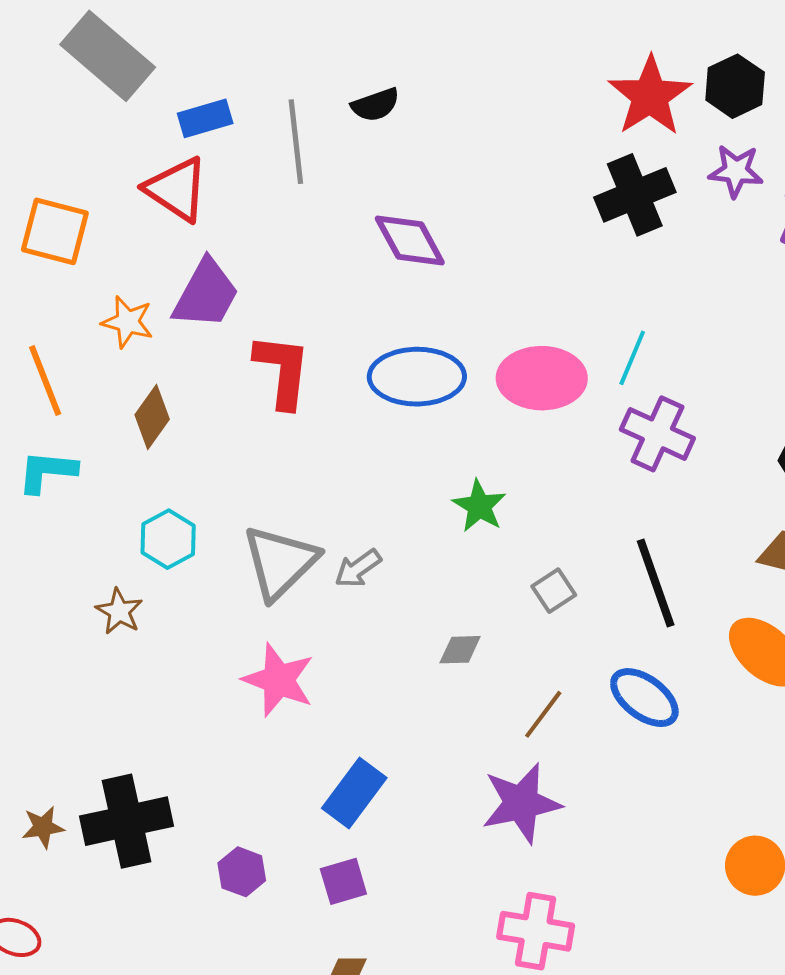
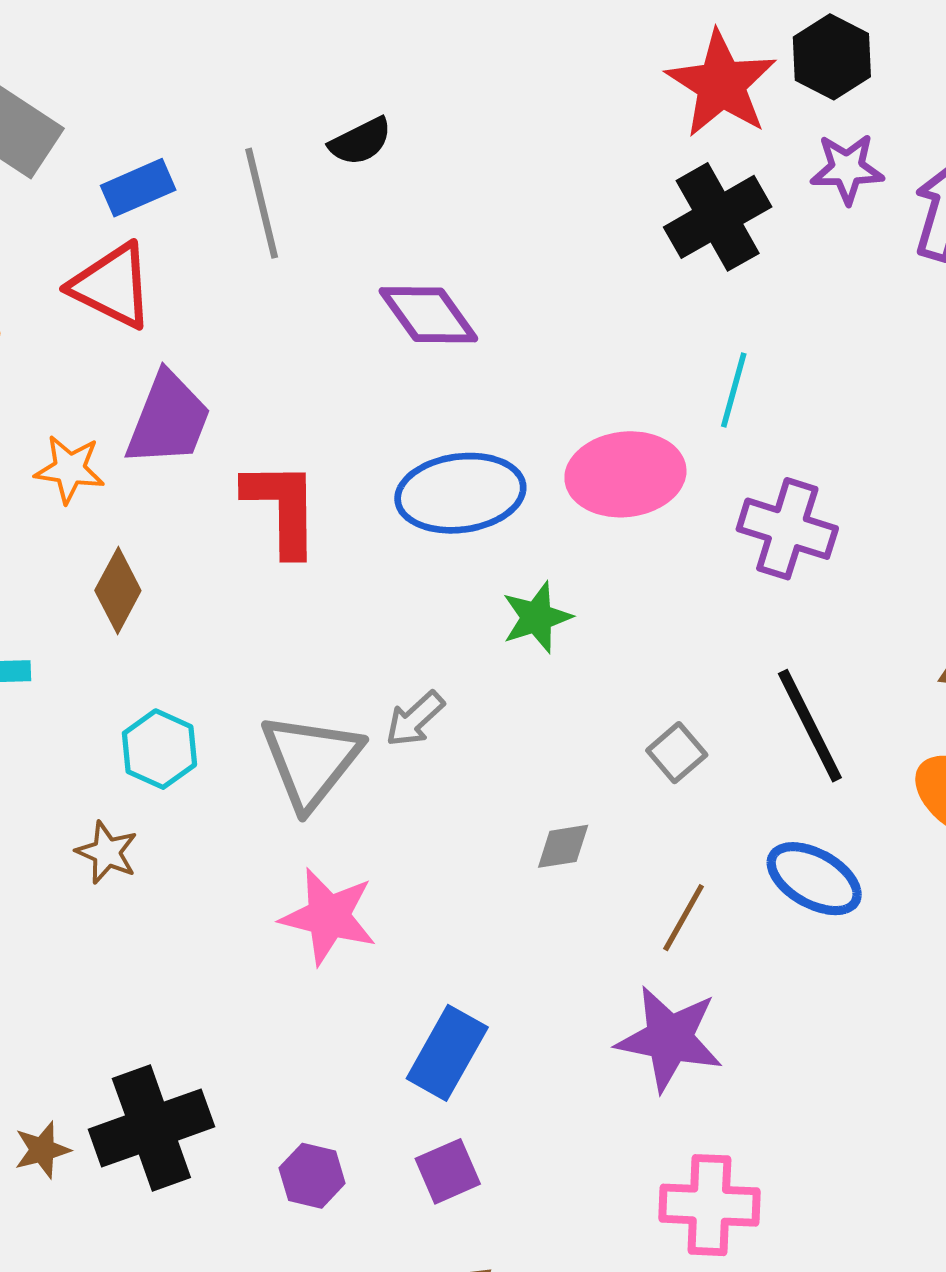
cyan line: (632, 358) -> (734, 390), moved
green star: (479, 506) -> (537, 617), moved, turned 30
gray arrow: (358, 569) -> (415, 719), moved
purple star: (521, 803) -> (669, 1039), turned 30

